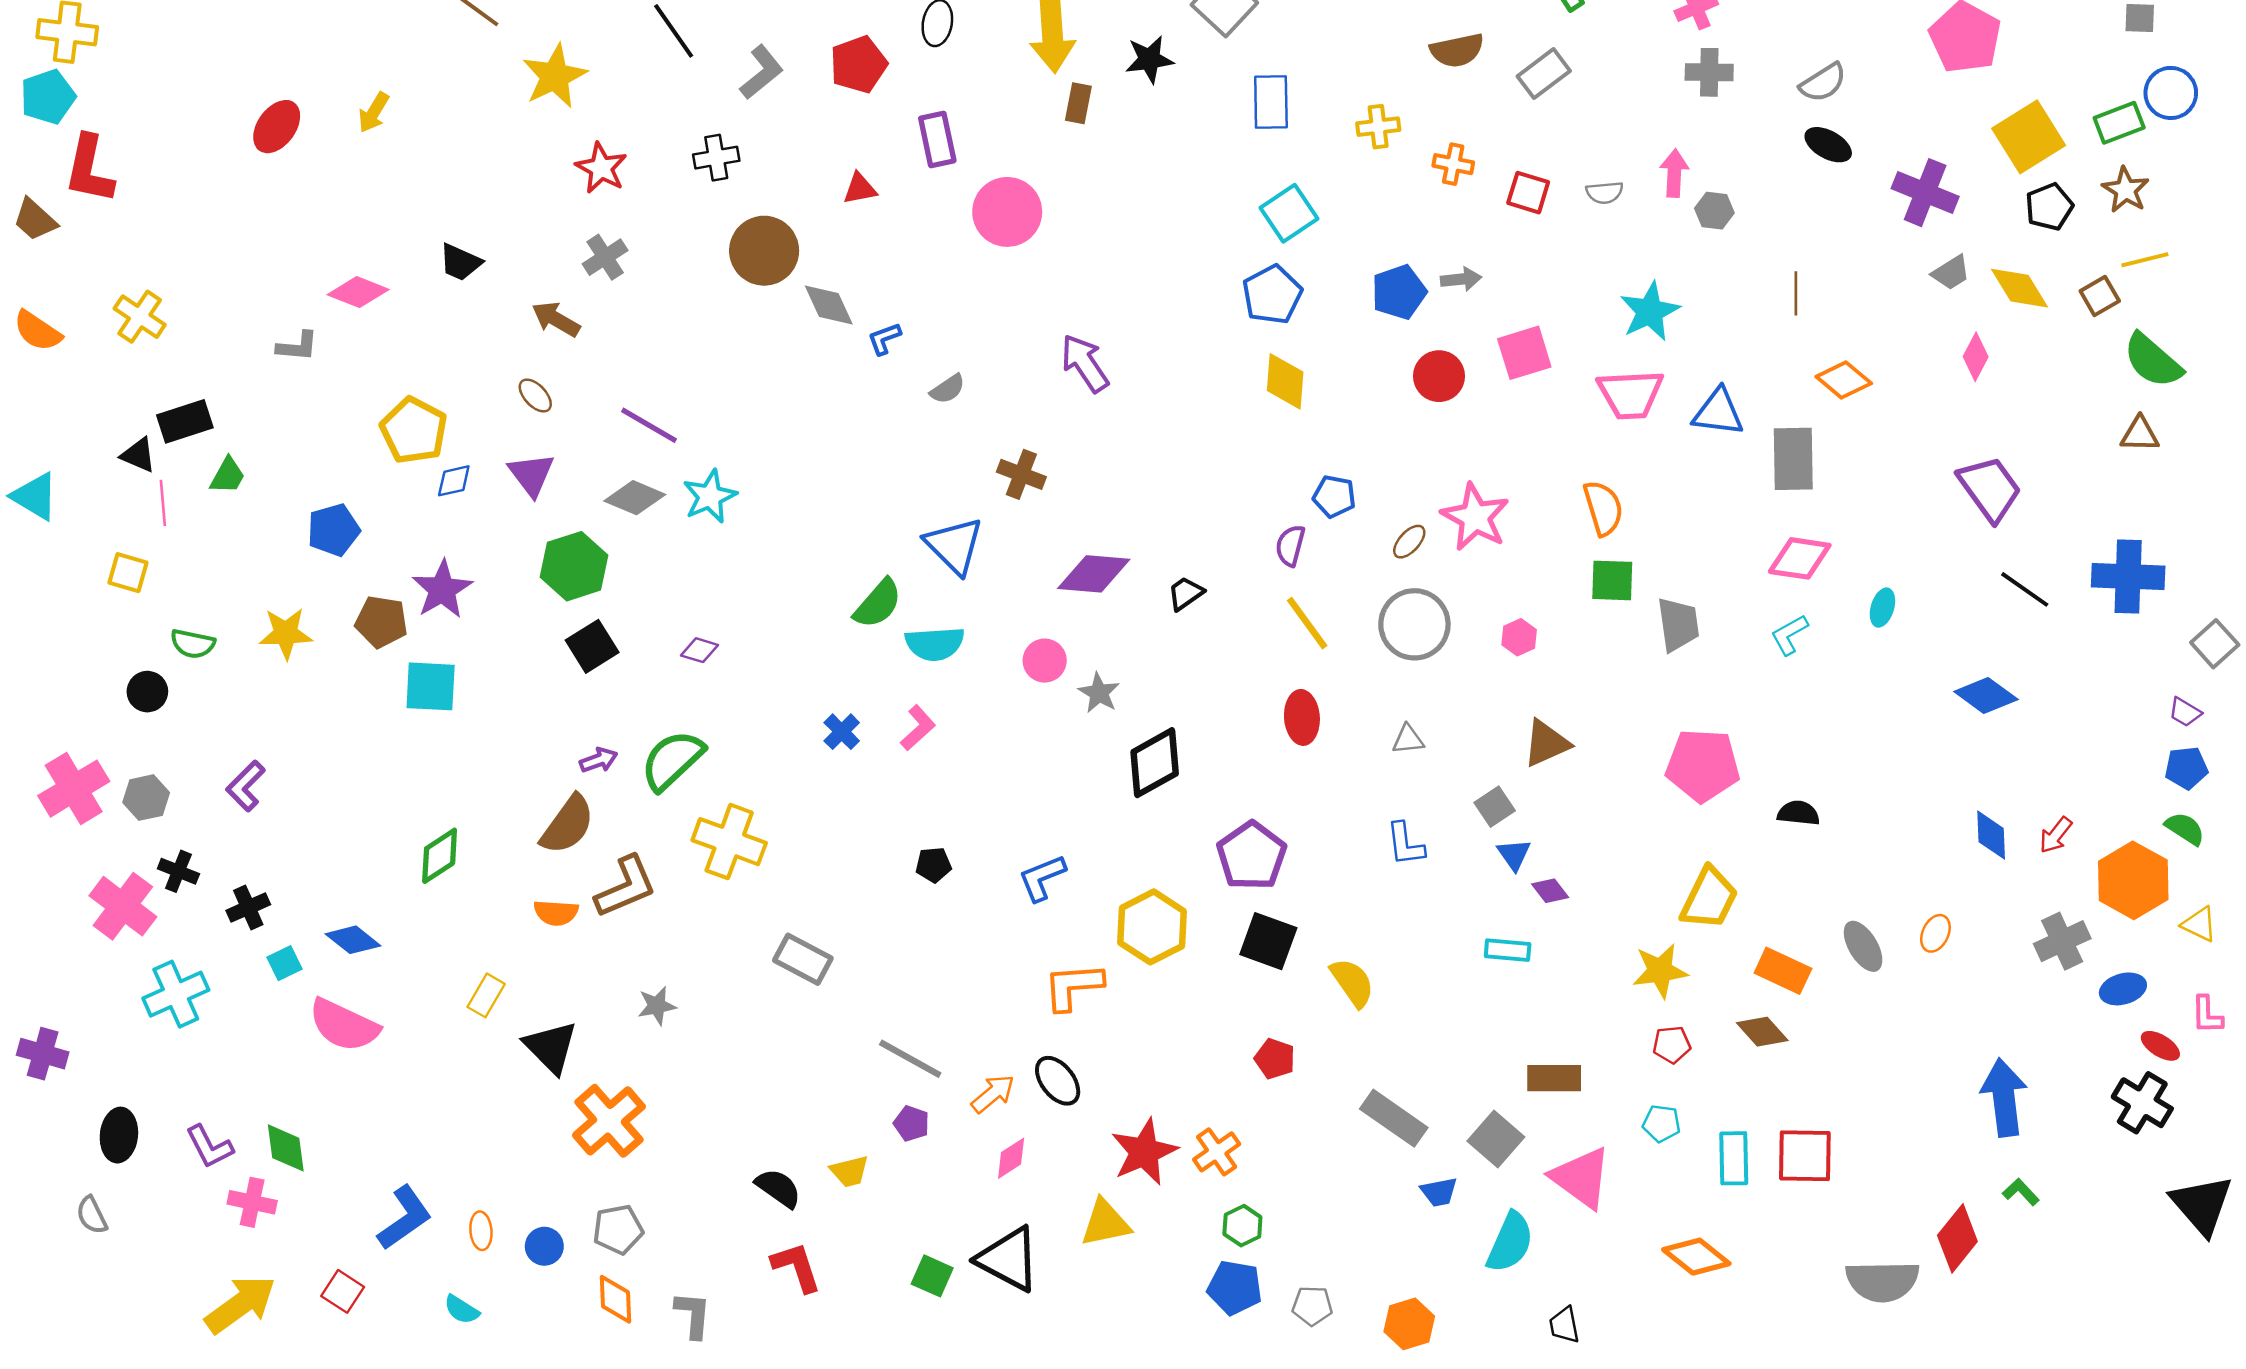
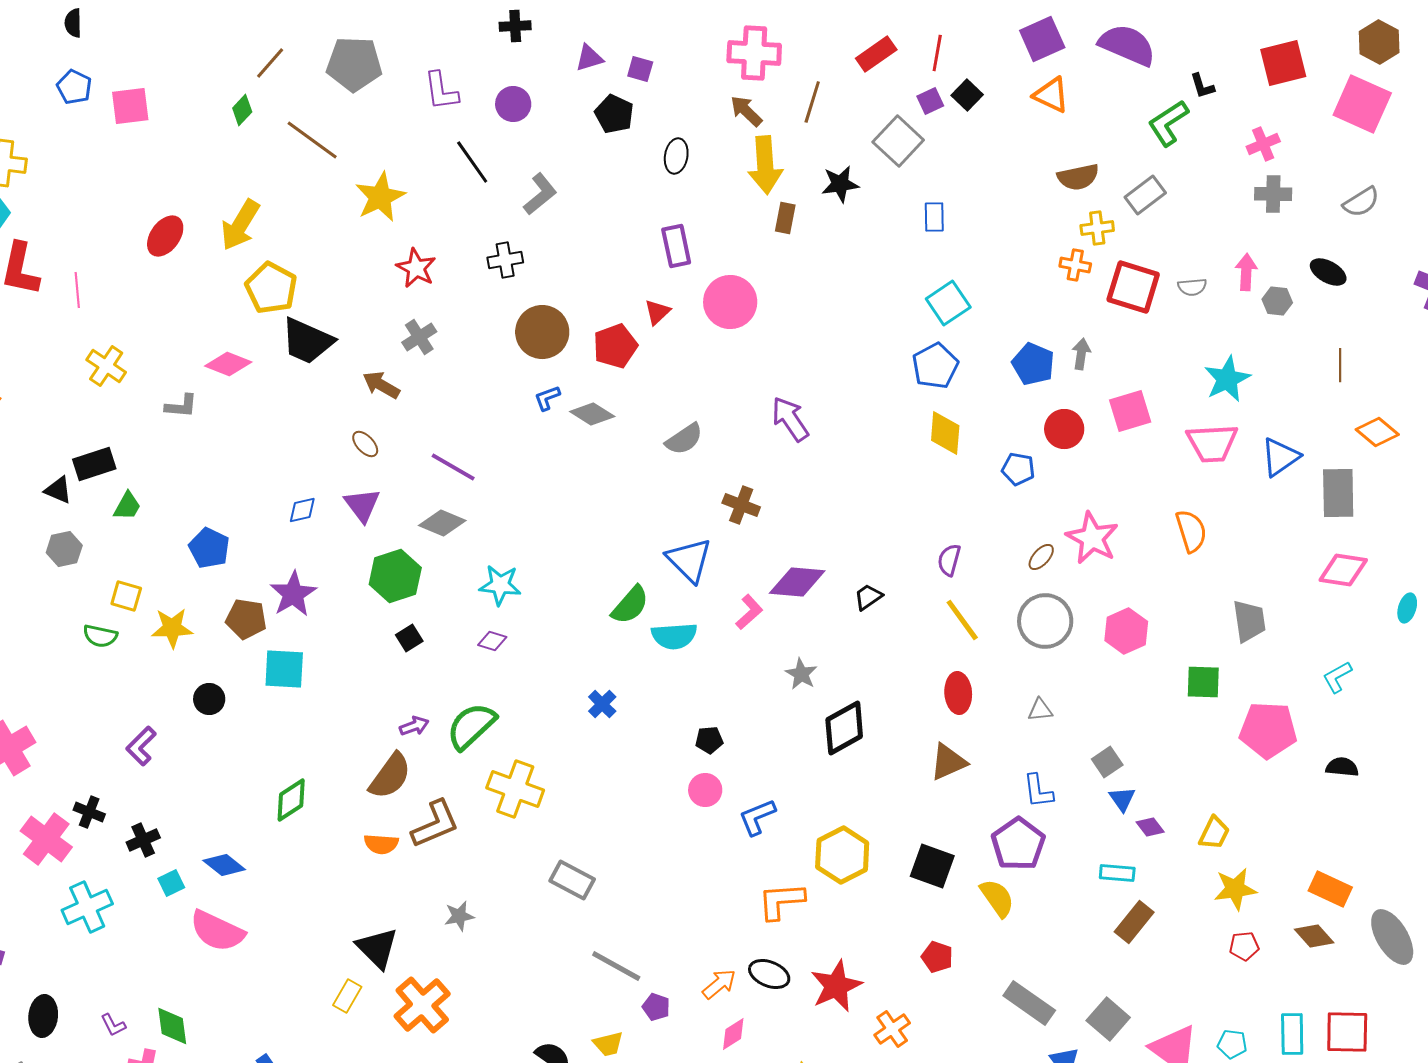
red pentagon: (858, 65) -> (615, 346), moved
blue rectangle: (1271, 102) -> (934, 217), size x0.7
yellow arrow: (374, 112) -> (240, 225), size x1.6
yellow cross: (1378, 127) -> (1097, 228), moved
black ellipse: (1828, 145) -> (1328, 272), moved
red triangle: (860, 189) -> (657, 312), moved, turned -32
red square: (1528, 193) -> (1133, 287), size x1.6
black trapezoid: (460, 262) -> (307, 341), size x1.6
gray arrow: (1461, 279) -> (1081, 354), turned -76
blue pentagon: (1399, 292) -> (1033, 364), turned -30
gray diamond: (829, 305) -> (592, 414), moved, turned -33
yellow cross: (140, 317) -> (106, 366), moved
blue L-shape: (884, 339) -> (547, 398), moved
gray semicircle: (948, 389) -> (684, 439), size x1.4
blue triangle: (1718, 412) -> (1280, 457), turned -42
yellow pentagon: (414, 430) -> (271, 288), moved
cyan star: (710, 496) -> (500, 585), moved, turned 30
blue pentagon: (1334, 496) -> (1018, 469), moved
pink line: (163, 503) -> (77, 290), moved
blue pentagon: (334, 530) -> (209, 548), turned -30
yellow square: (128, 573) -> (126, 596), moved
green square: (1612, 580) -> (1203, 682), moved
cyan L-shape: (1789, 635) -> (1337, 677), moved
pink hexagon: (1519, 637) -> (1126, 631), size x1.6
black square: (592, 646) -> (409, 638), size x0.7
pink circle: (1045, 661) -> (705, 790), moved
black circle: (147, 692) -> (209, 699), moved
pink L-shape: (918, 728) -> (749, 612), moved
brown triangle: (1546, 743) -> (948, 762), moved
gray hexagon: (146, 798) -> (64, 549), moved
purple pentagon: (1252, 856) -> (1018, 844), moved
black pentagon: (933, 865) -> (709, 740), moved
yellow trapezoid: (1709, 898) -> (1214, 833), moved, size x0.7
gray ellipse: (1863, 946) -> (1392, 937), moved, size x1.4
yellow rectangle: (486, 995) -> (347, 996), moved
gray line: (910, 1059) -> (616, 966), moved
brown rectangle: (1554, 1078) -> (1134, 922), moved, turned -51
black ellipse: (1058, 1081) -> (769, 974), turned -30
cyan pentagon: (1661, 1123) -> (1232, 1044), moved
purple L-shape: (209, 1147) -> (113, 1025), size x0.7
red star: (1144, 1152) -> (836, 986), moved

